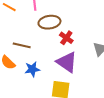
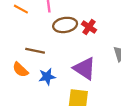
red cross: (66, 38) -> (89, 27), moved

